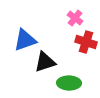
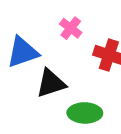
pink cross: (75, 18) -> (71, 28), moved

